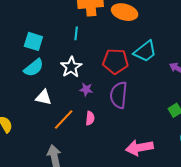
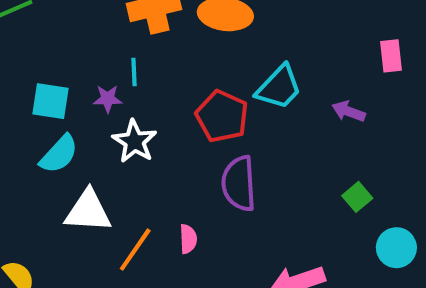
red pentagon: (115, 61) -> (222, 116), turned 30
purple star: (86, 89) -> (108, 99), moved
white triangle: (44, 97) -> (88, 211), size x1.4

